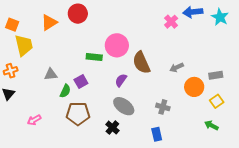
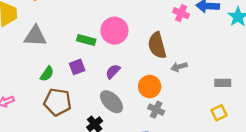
pink cross: (171, 22) -> (181, 13), turned -32
brown semicircle: (141, 63) -> (157, 45), moved
gray triangle: (51, 74) -> (35, 36), moved, size x1.5
purple square: (81, 81) -> (77, 67), moved
orange circle: (194, 87) -> (150, 87), moved

